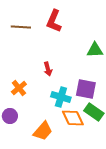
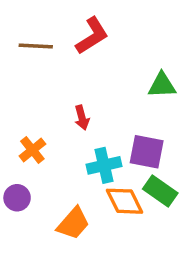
red L-shape: (54, 21) -> (92, 36), turned -145
cyan cross: (61, 97) -> (104, 165), turned -30

